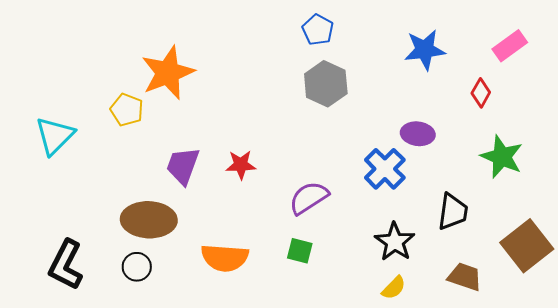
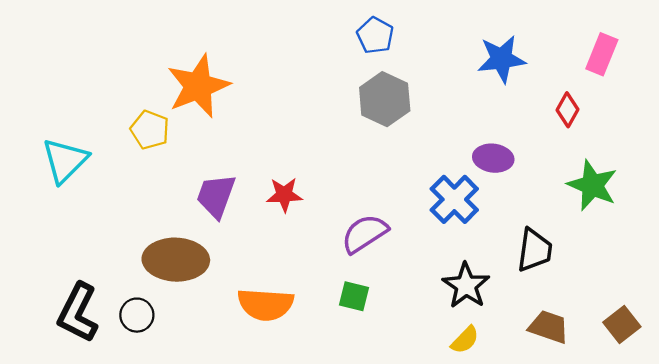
pink rectangle: (510, 46) -> (602, 54), turned -32
brown square: (527, 246) -> (622, 324), moved, size x0.6
black circle: (137, 267) -> (137, 315), moved

